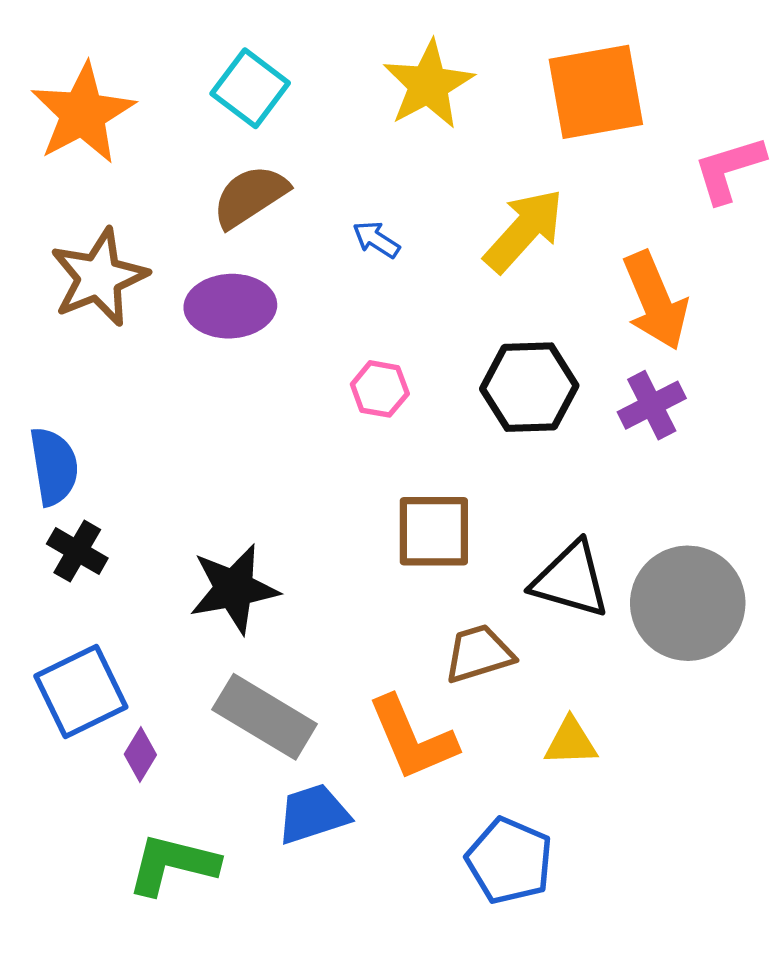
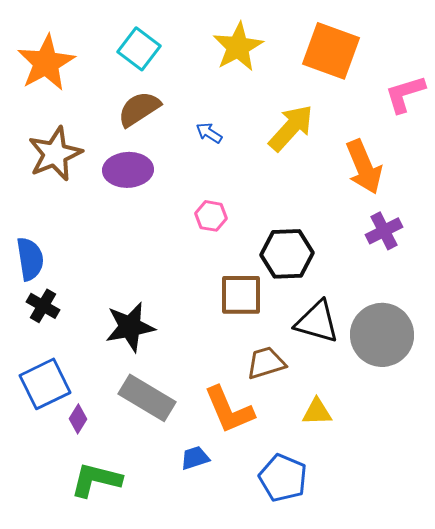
orange square: (596, 92) -> (331, 51), turned 30
black hexagon: (529, 387) -> (287, 254), moved
purple cross: (652, 405) -> (384, 231), moved
blue trapezoid: (313, 814) -> (195, 458), moved, size x0.7

